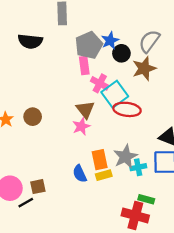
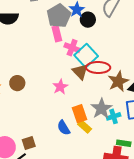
brown star: (144, 68) -> (118, 81), moved
brown triangle: (85, 110) -> (80, 72), moved
yellow rectangle: (104, 175) -> (85, 127), turned 64

